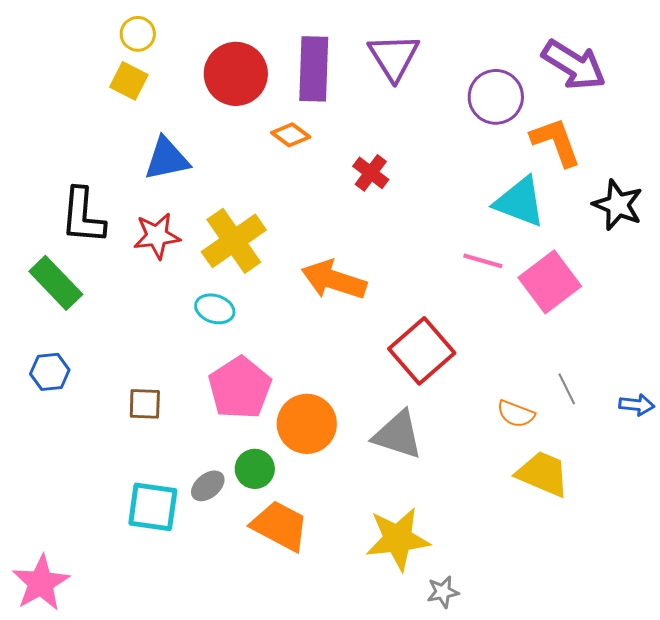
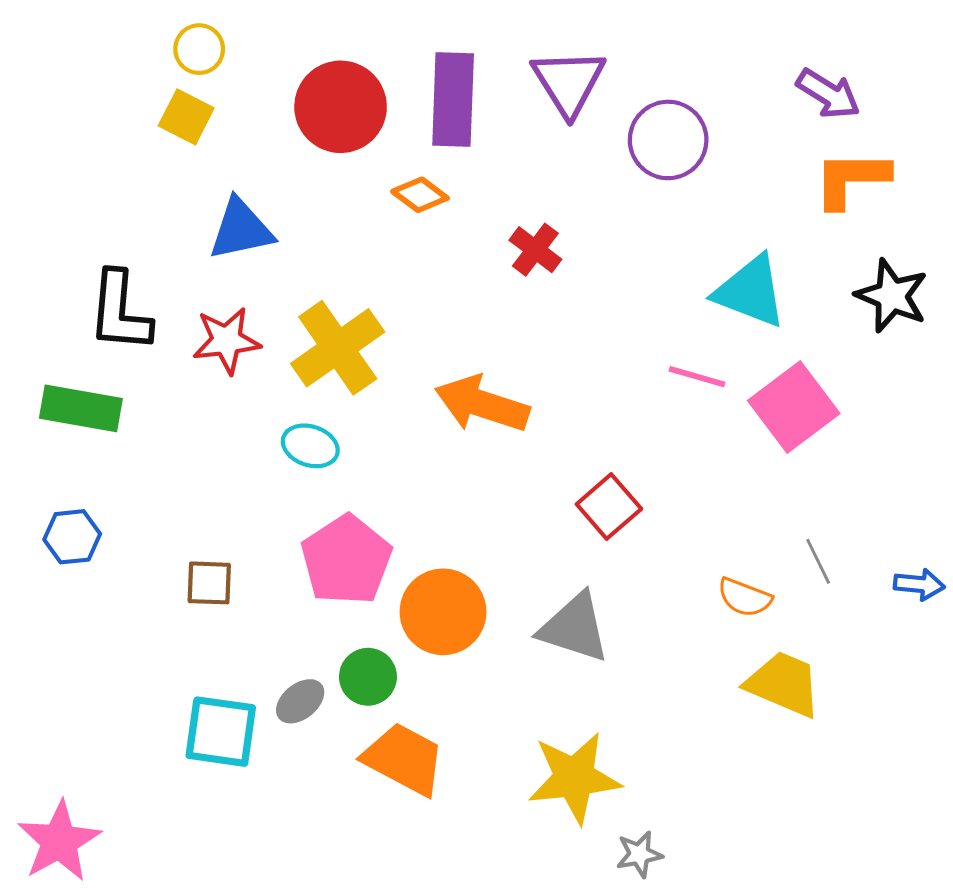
purple arrow: (574, 65) -> (828, 94), size x0.7
purple circle: (496, 97) -> (668, 140), moved
orange L-shape: (556, 142) -> (851, 179), moved, turned -70
green rectangle: (56, 283) -> (81, 408), turned -36
red square: (422, 351) -> (609, 506), size x0.7

